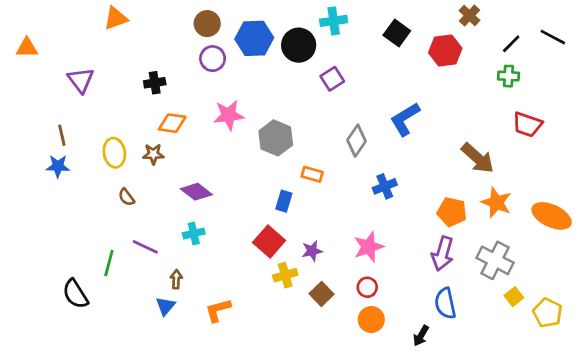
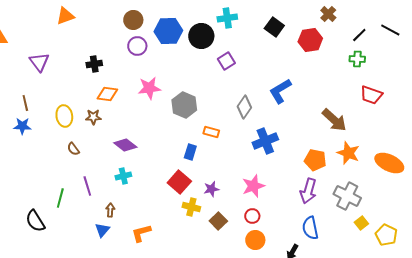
blue cross: (385, 186) -> (265, 141), size x1.4
purple line: (145, 247) -> (87, 186), turned 48
yellow cross: (285, 275) -> (191, 207), turned 30

